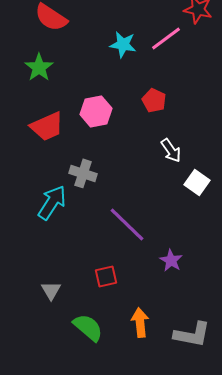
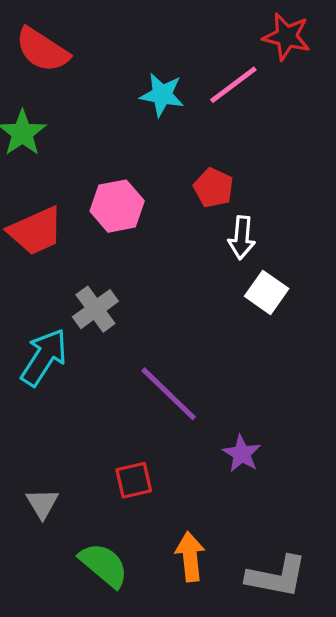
white arrow: (171, 150) -> (242, 238), moved, turned 40
gray cross: (83, 173) -> (95, 309), turned 36
white square: (197, 182) -> (267, 292), moved

